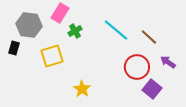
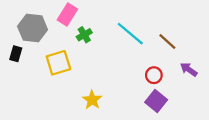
red circle: (137, 67) -> (154, 75), size x0.6
purple square: (152, 89) -> (156, 101), moved

